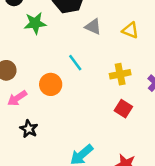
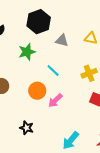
green star: (35, 23) -> (27, 52), moved
pink arrow: (17, 98) -> (55, 101), moved

